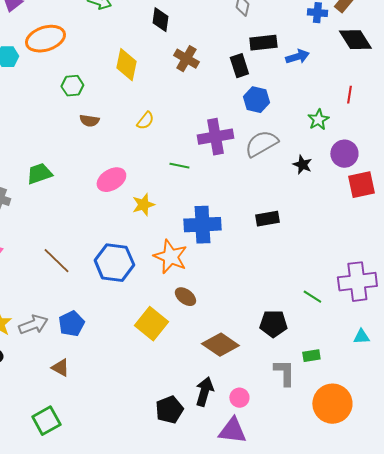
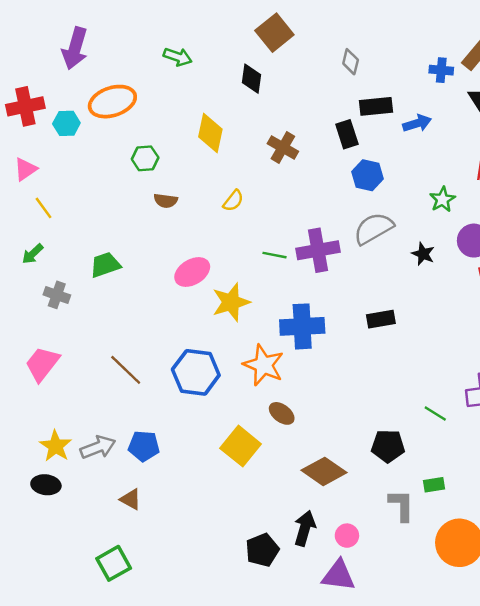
brown cross: (186, 59) -> (283, 147), moved
purple cross: (215, 137) -> (318, 250), moved
yellow star: (143, 205) -> (231, 302), size x1.4
blue pentagon: (71, 324) -> (144, 446), turned 30

